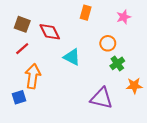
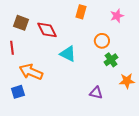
red line: (22, 49) -> (12, 48), moved, turned -56
orange arrow: (33, 76) -> (31, 72), turned -75
purple triangle: (101, 98) -> (96, 93), size x0.6

